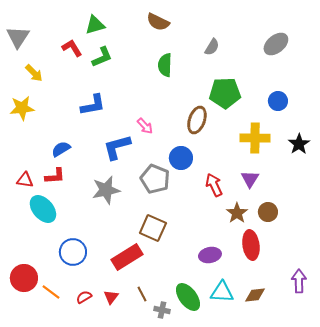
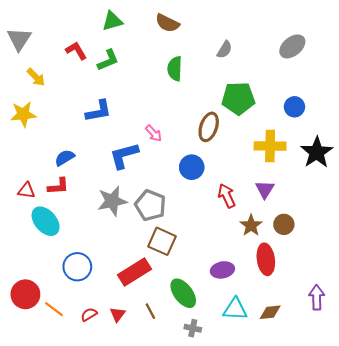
green triangle: (95, 25) -> (112, 21), moved
black star: (299, 144) -> (317, 152), size x1.4
gray pentagon: (155, 179) -> (150, 205), moved
green ellipse: (188, 297) -> (183, 293), moved
gray cross: (162, 310) -> (193, 328), moved

